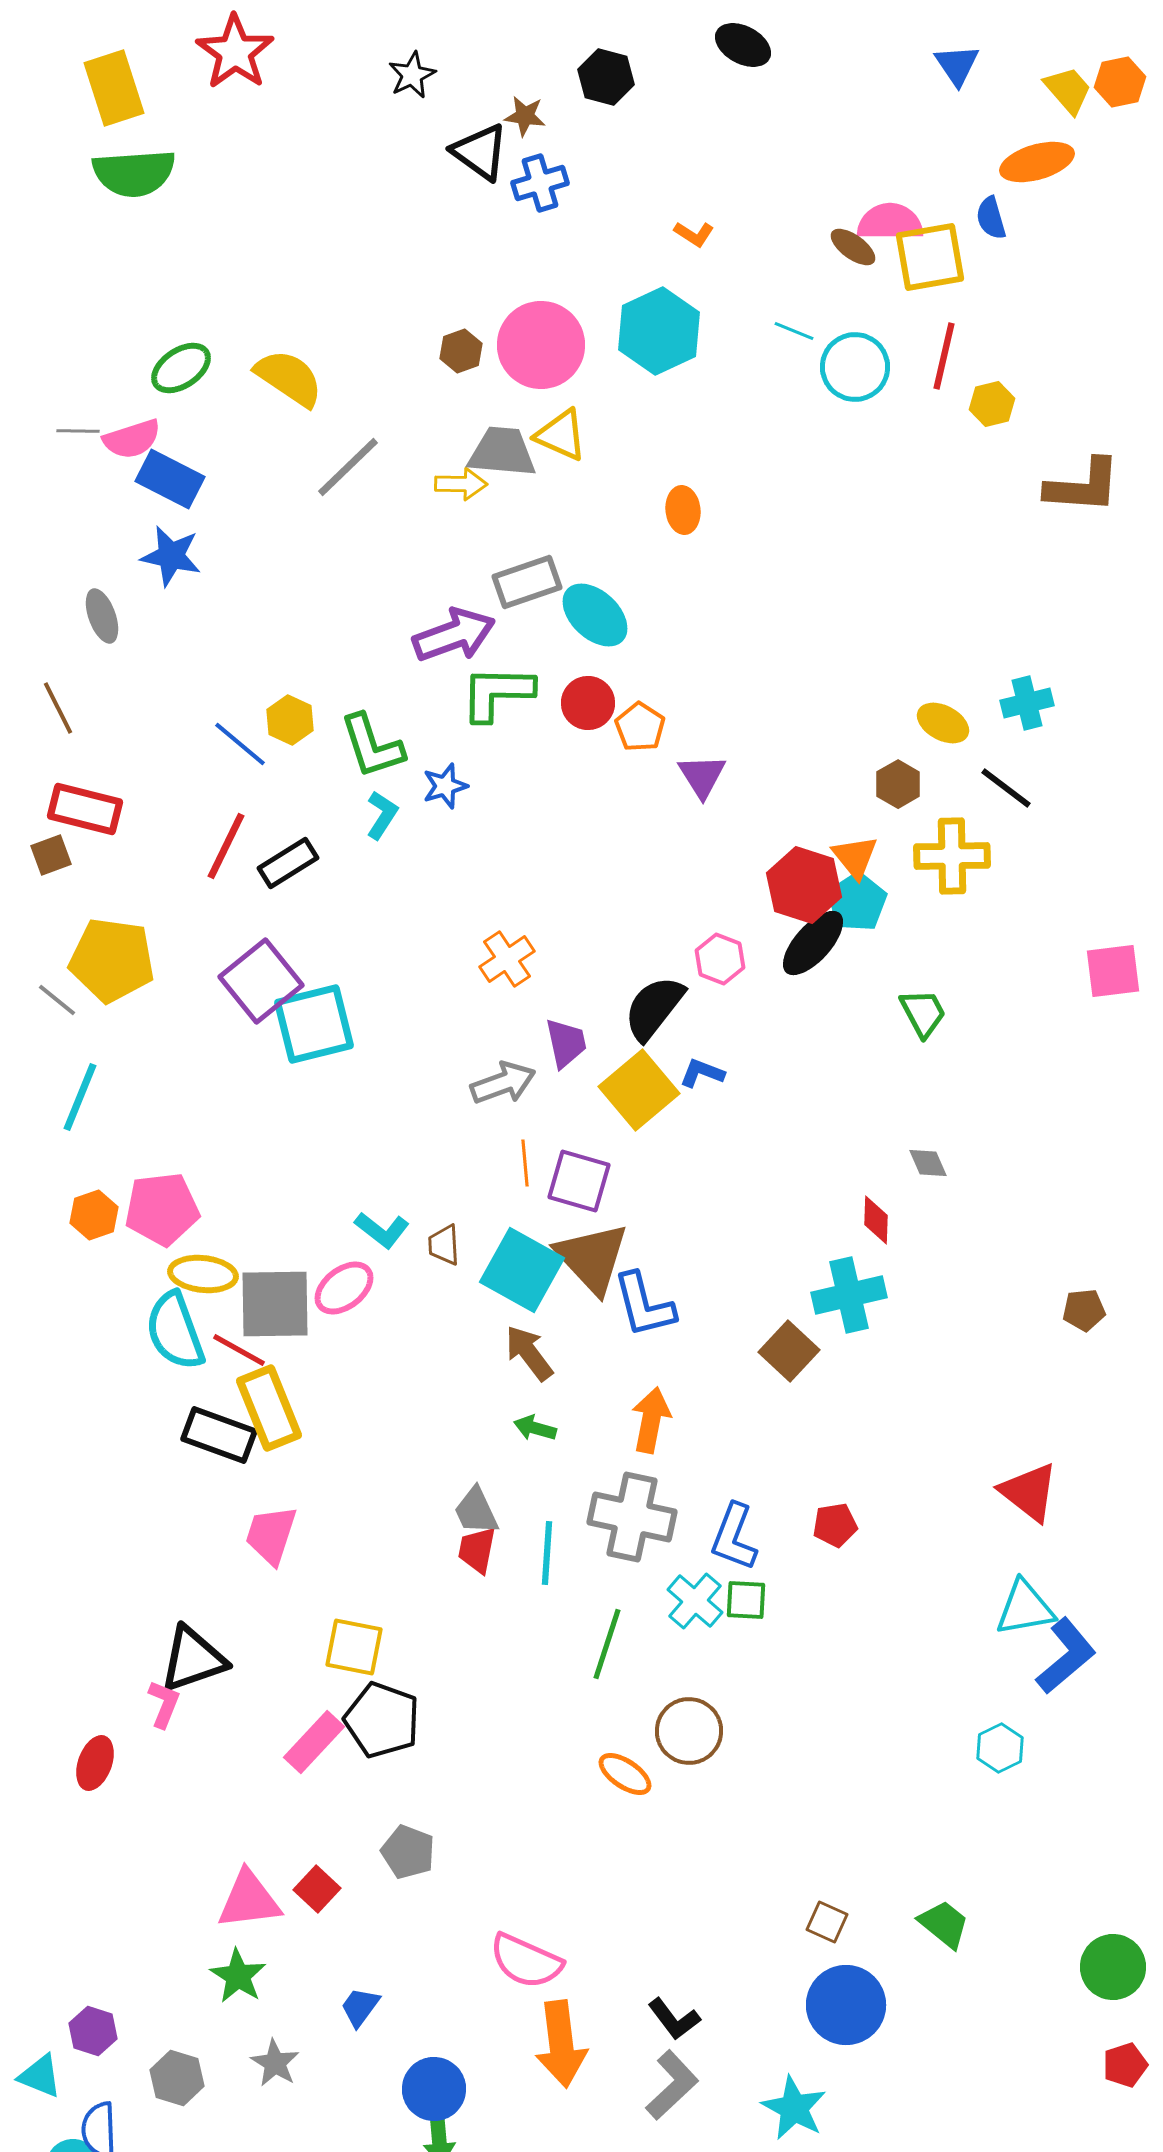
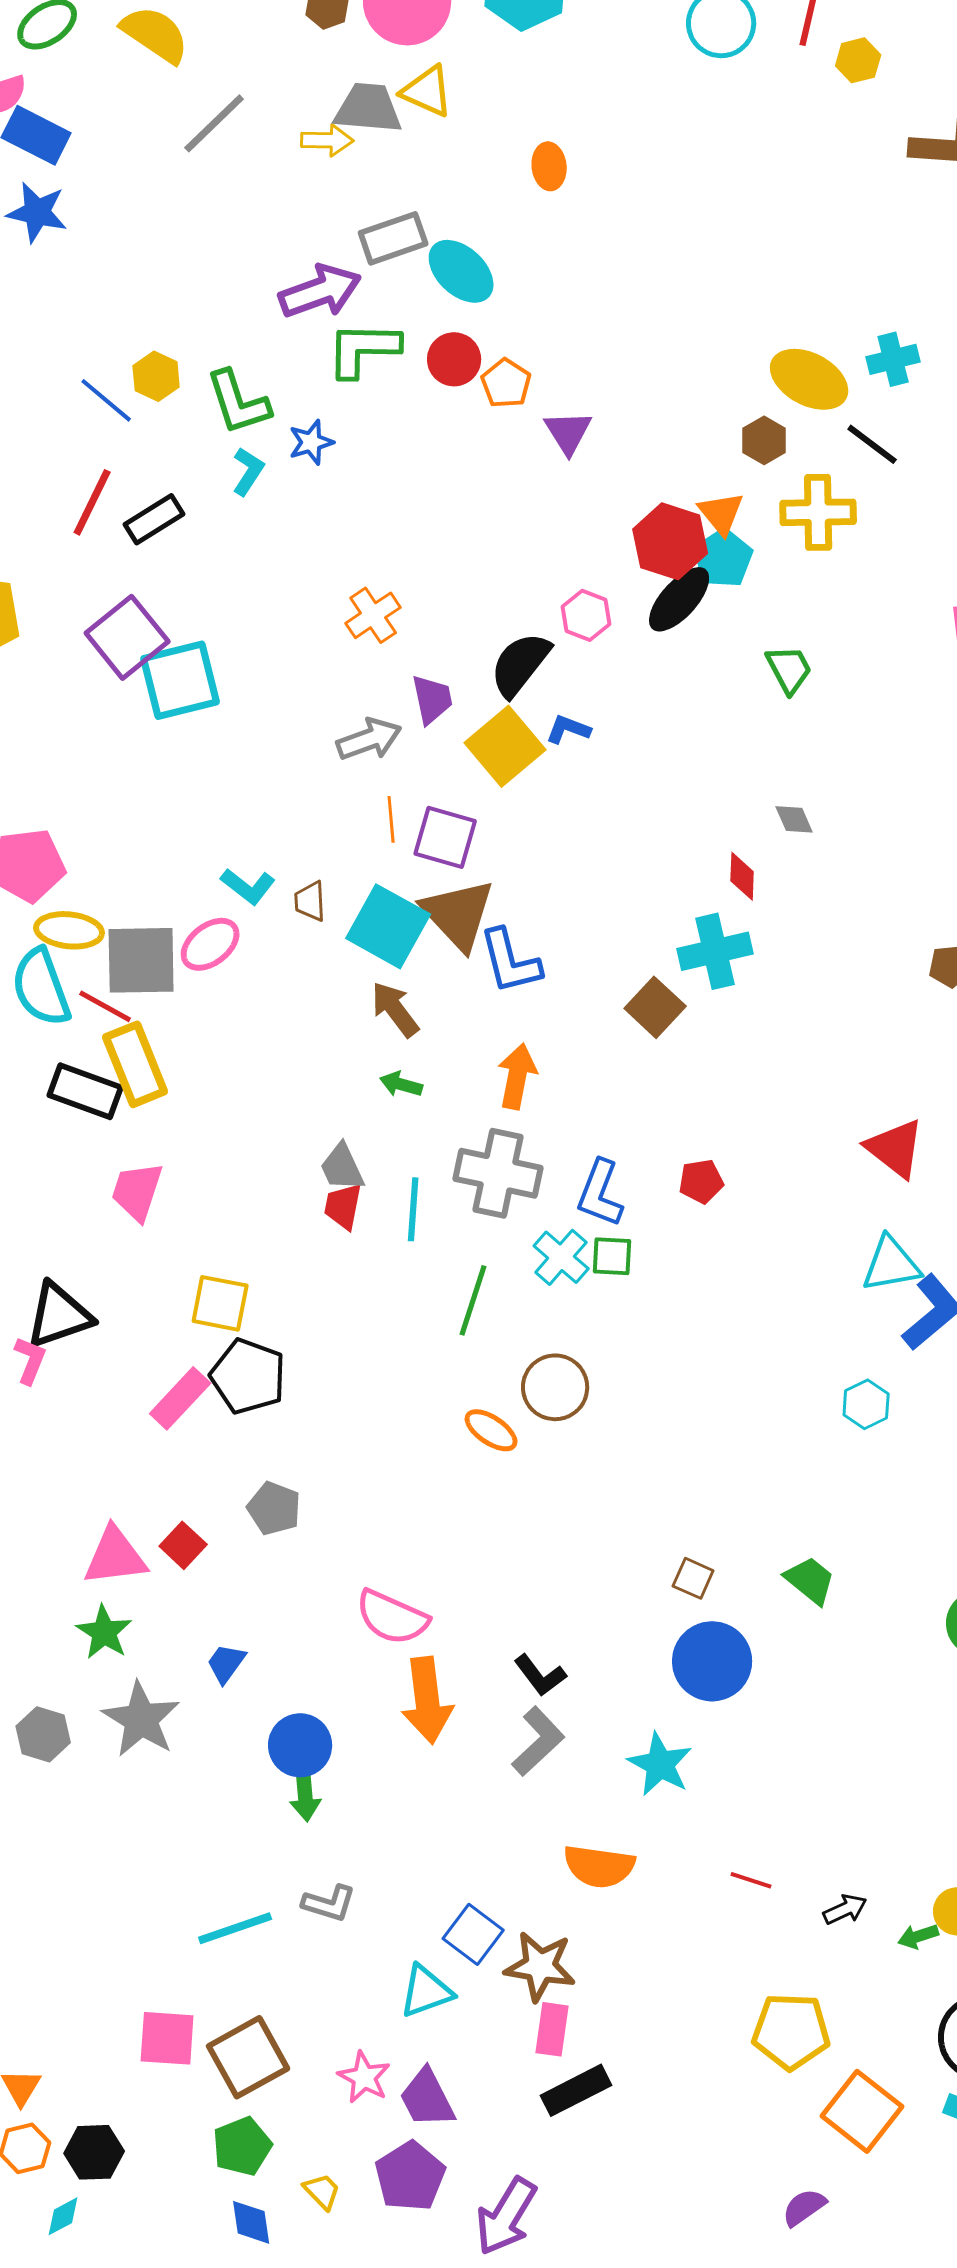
yellow ellipse: (943, 723) -> (809, 379), size x1.5
gray star: (275, 2063) -> (141, 1719), size x1.6

